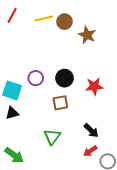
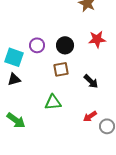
red star: (94, 86) -> (97, 39), moved
black arrow: (91, 131) -> (91, 81), moved
green triangle: (52, 137) -> (53, 102), turned 48

